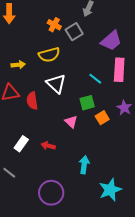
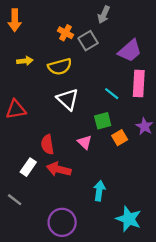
yellow arrow: (18, 65) -> (25, 61), moved
red semicircle: (32, 101) -> (47, 144), moved
red arrow: (48, 146) -> (59, 169), size x1.5
cyan star: (110, 190) -> (129, 219), turned -30

